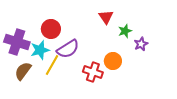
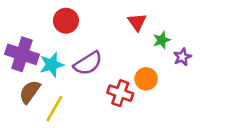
red circle: (51, 29) -> (66, 21), moved
yellow line: (52, 65) -> (54, 109), moved

